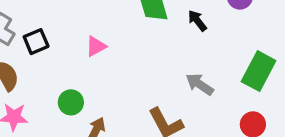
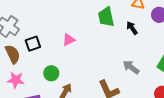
black square: (36, 42) -> (33, 44), moved

